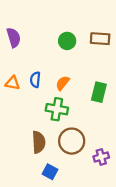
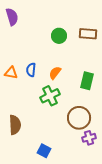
purple semicircle: (14, 38) -> (12, 17), moved
green cross: (57, 109) -> (50, 96), turned -36
brown circle: (72, 141) -> (79, 118), moved
brown semicircle: (39, 142) -> (15, 125), moved

